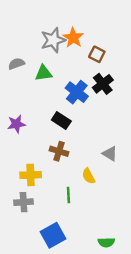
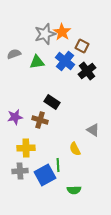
blue cross: (77, 92) -> (65, 61), moved
purple star: (16, 124) -> (15, 117), moved
brown cross: (59, 151) -> (40, 120), moved
blue square: (53, 235) -> (45, 175), moved
green semicircle: (106, 242) -> (74, 190), moved

